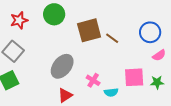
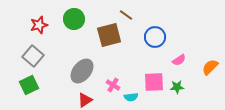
blue circle: (150, 32) -> (155, 37), moved
brown line: (112, 38) -> (126, 15), moved

